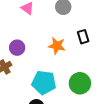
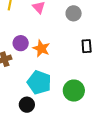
orange star: (57, 46) -> (41, 48), moved

